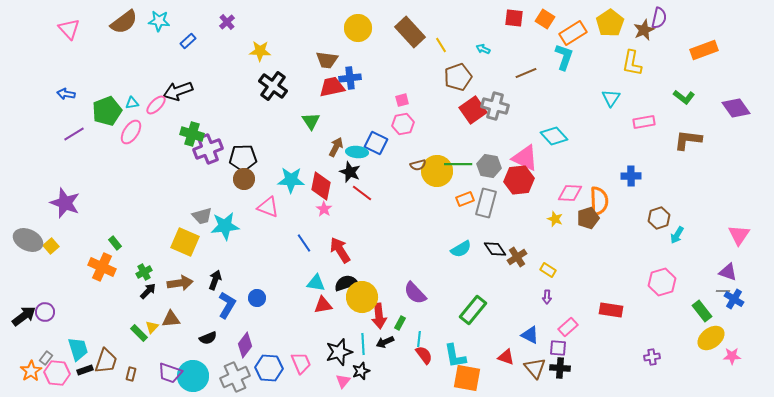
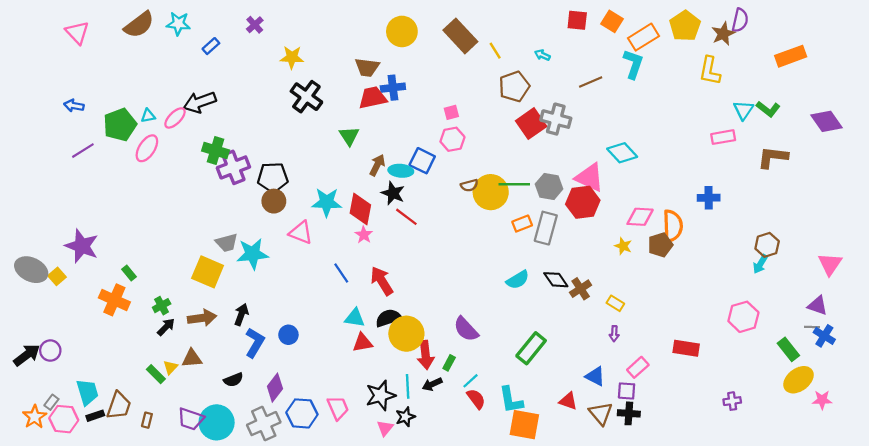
cyan triangle: (611, 98) -> (743, 110), moved
purple star: (65, 203) -> (82, 246), moved
brown hexagon: (659, 218) -> (767, 245), moved
cyan line: (419, 339) -> (470, 381), turned 42

